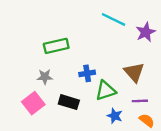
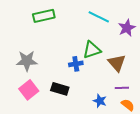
green rectangle: (56, 46) -> (44, 16), moved
gray star: (45, 77) -> (27, 61), moved, size x1.5
green triangle: (106, 91) -> (92, 50), moved

